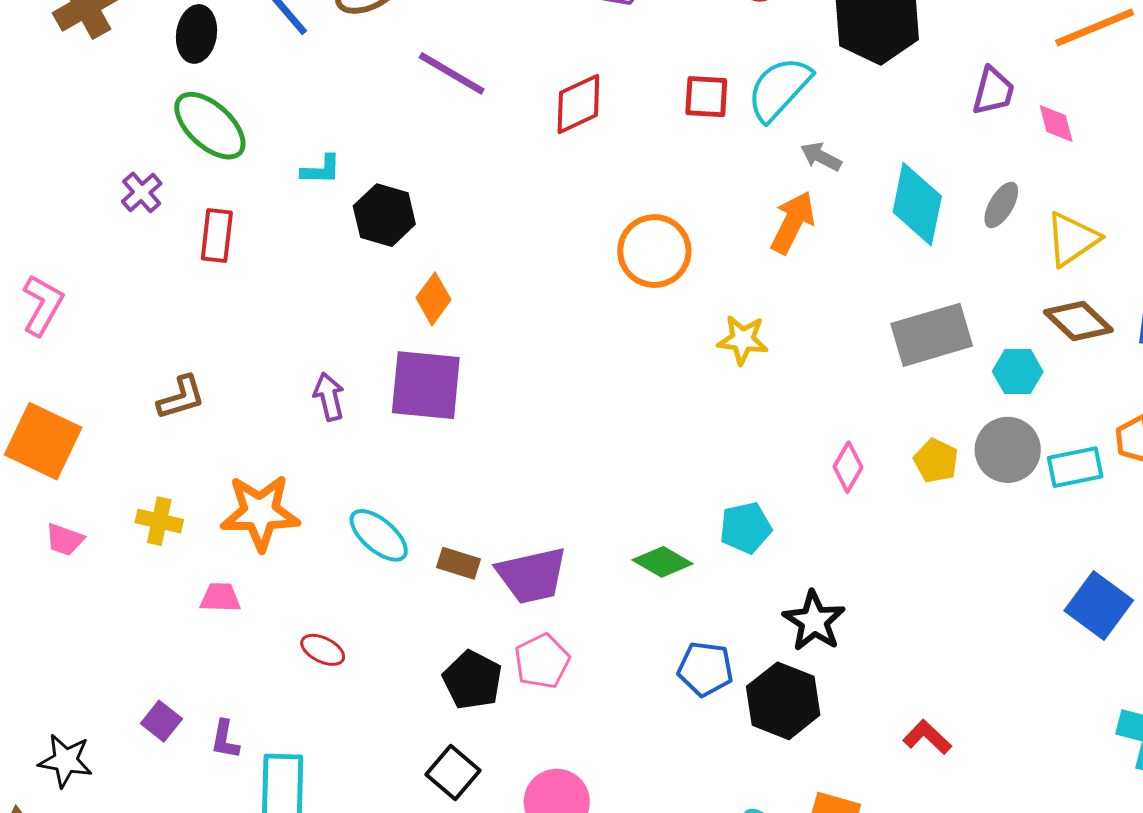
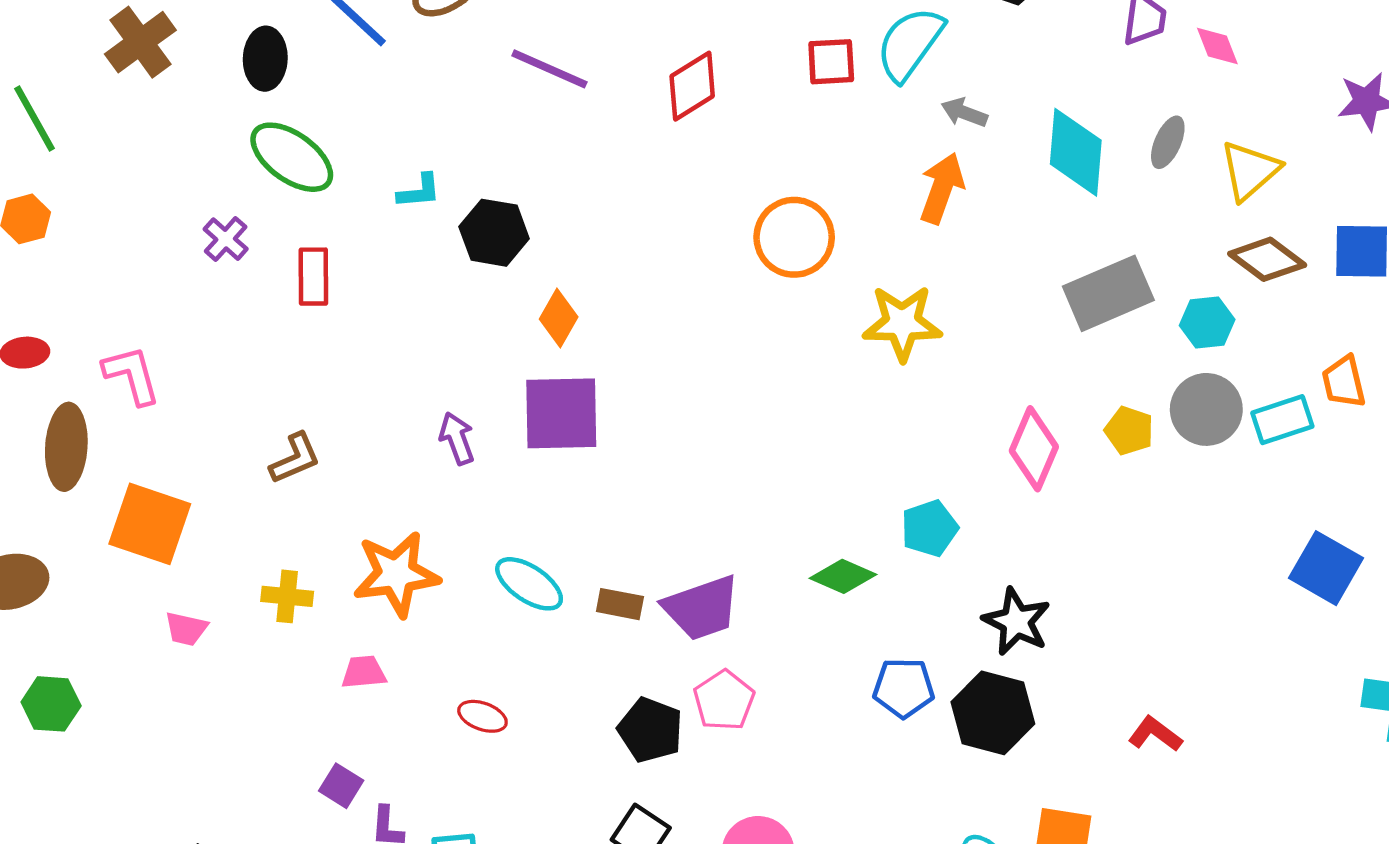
pink L-shape: (43, 305) -> (132, 375), turned -38
yellow star: (743, 340) -> (902, 323), size x1.4
pink diamond: (848, 467) -> (1034, 449), size x1.5
purple square: (161, 721) -> (341, 786), moved

